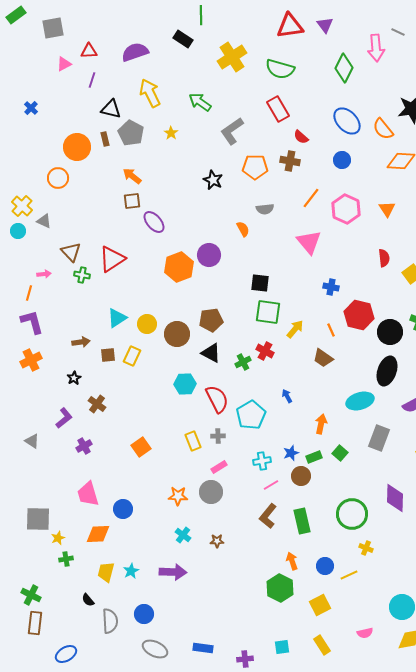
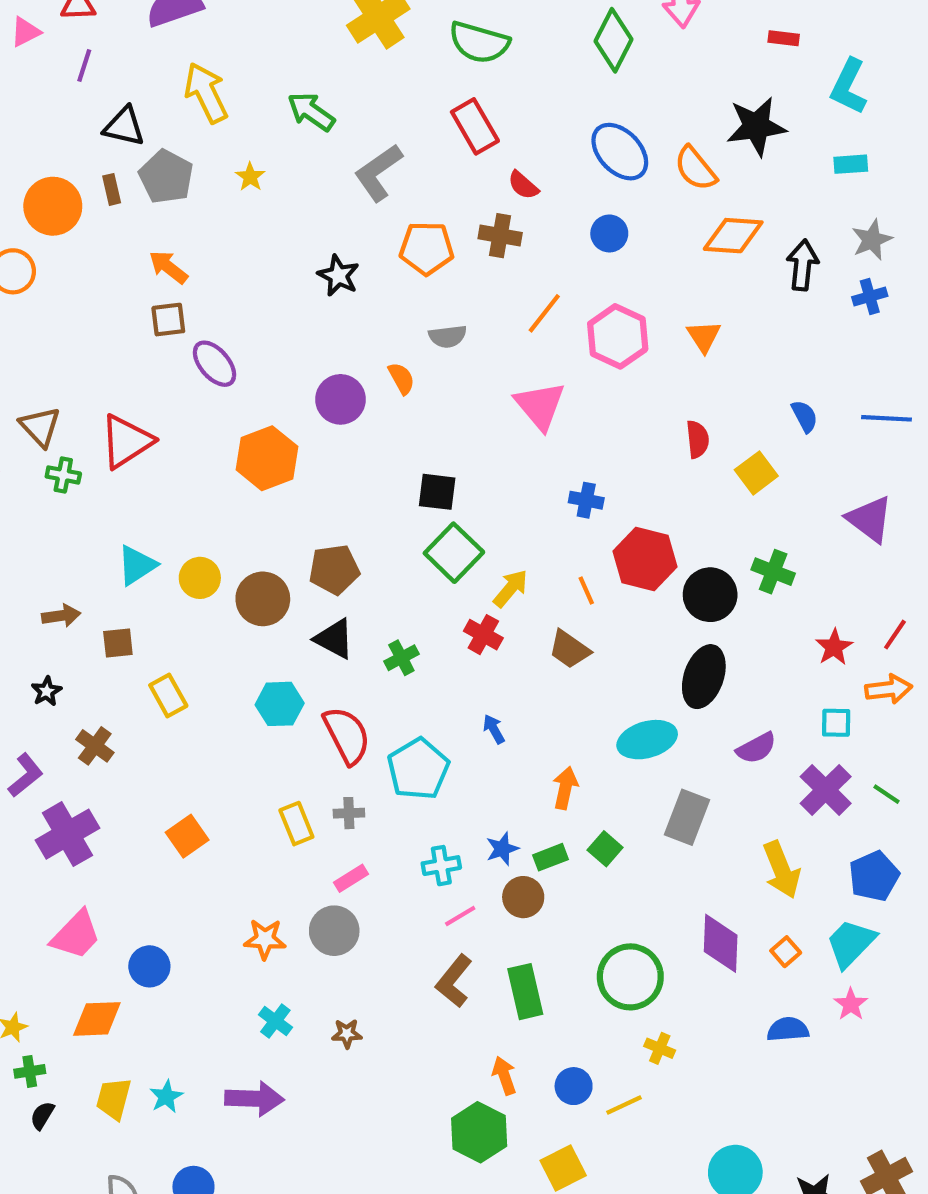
purple circle: (209, 255) -> (340, 399), moved
green square: (268, 312) -> (454, 553), turned 36
red cross: (265, 351) -> (483, 635), moved
yellow rectangle: (132, 356) -> (168, 695), moved, turned -54
purple cross: (84, 446) -> (67, 834), size x1.8
pink trapezoid: (88, 494) -> (76, 935), turned -120
black semicircle: (88, 600) -> (42, 1115), moved, turned 72

